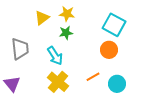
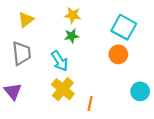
yellow triangle: (42, 18) -> (26, 20), moved
orange line: (93, 77) -> (90, 103), moved, turned -48
cyan circle: (117, 84) -> (140, 91), moved

